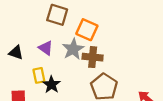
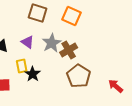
orange square: (87, 30) -> (72, 16), moved
brown cross: (93, 57) -> (69, 50), turned -36

